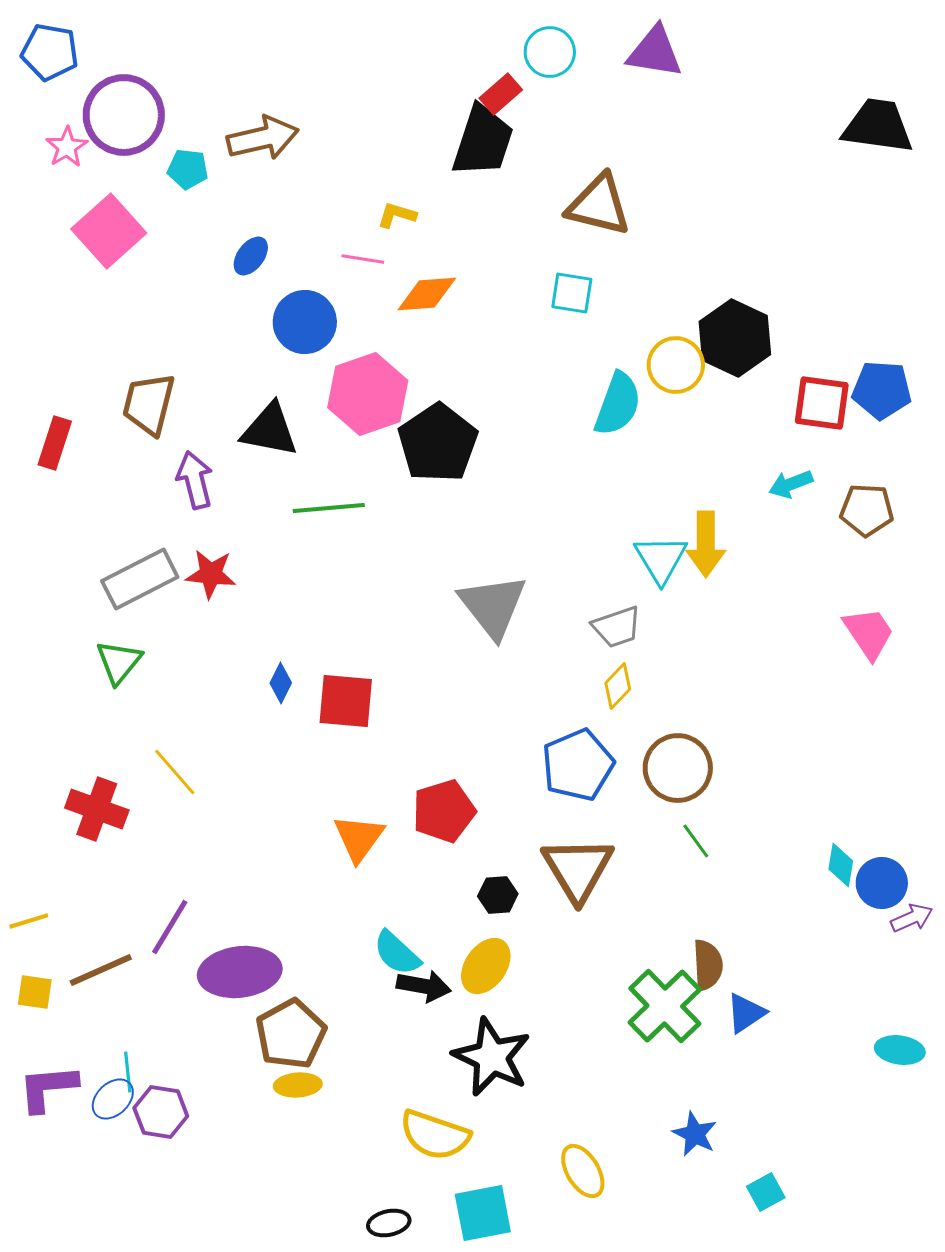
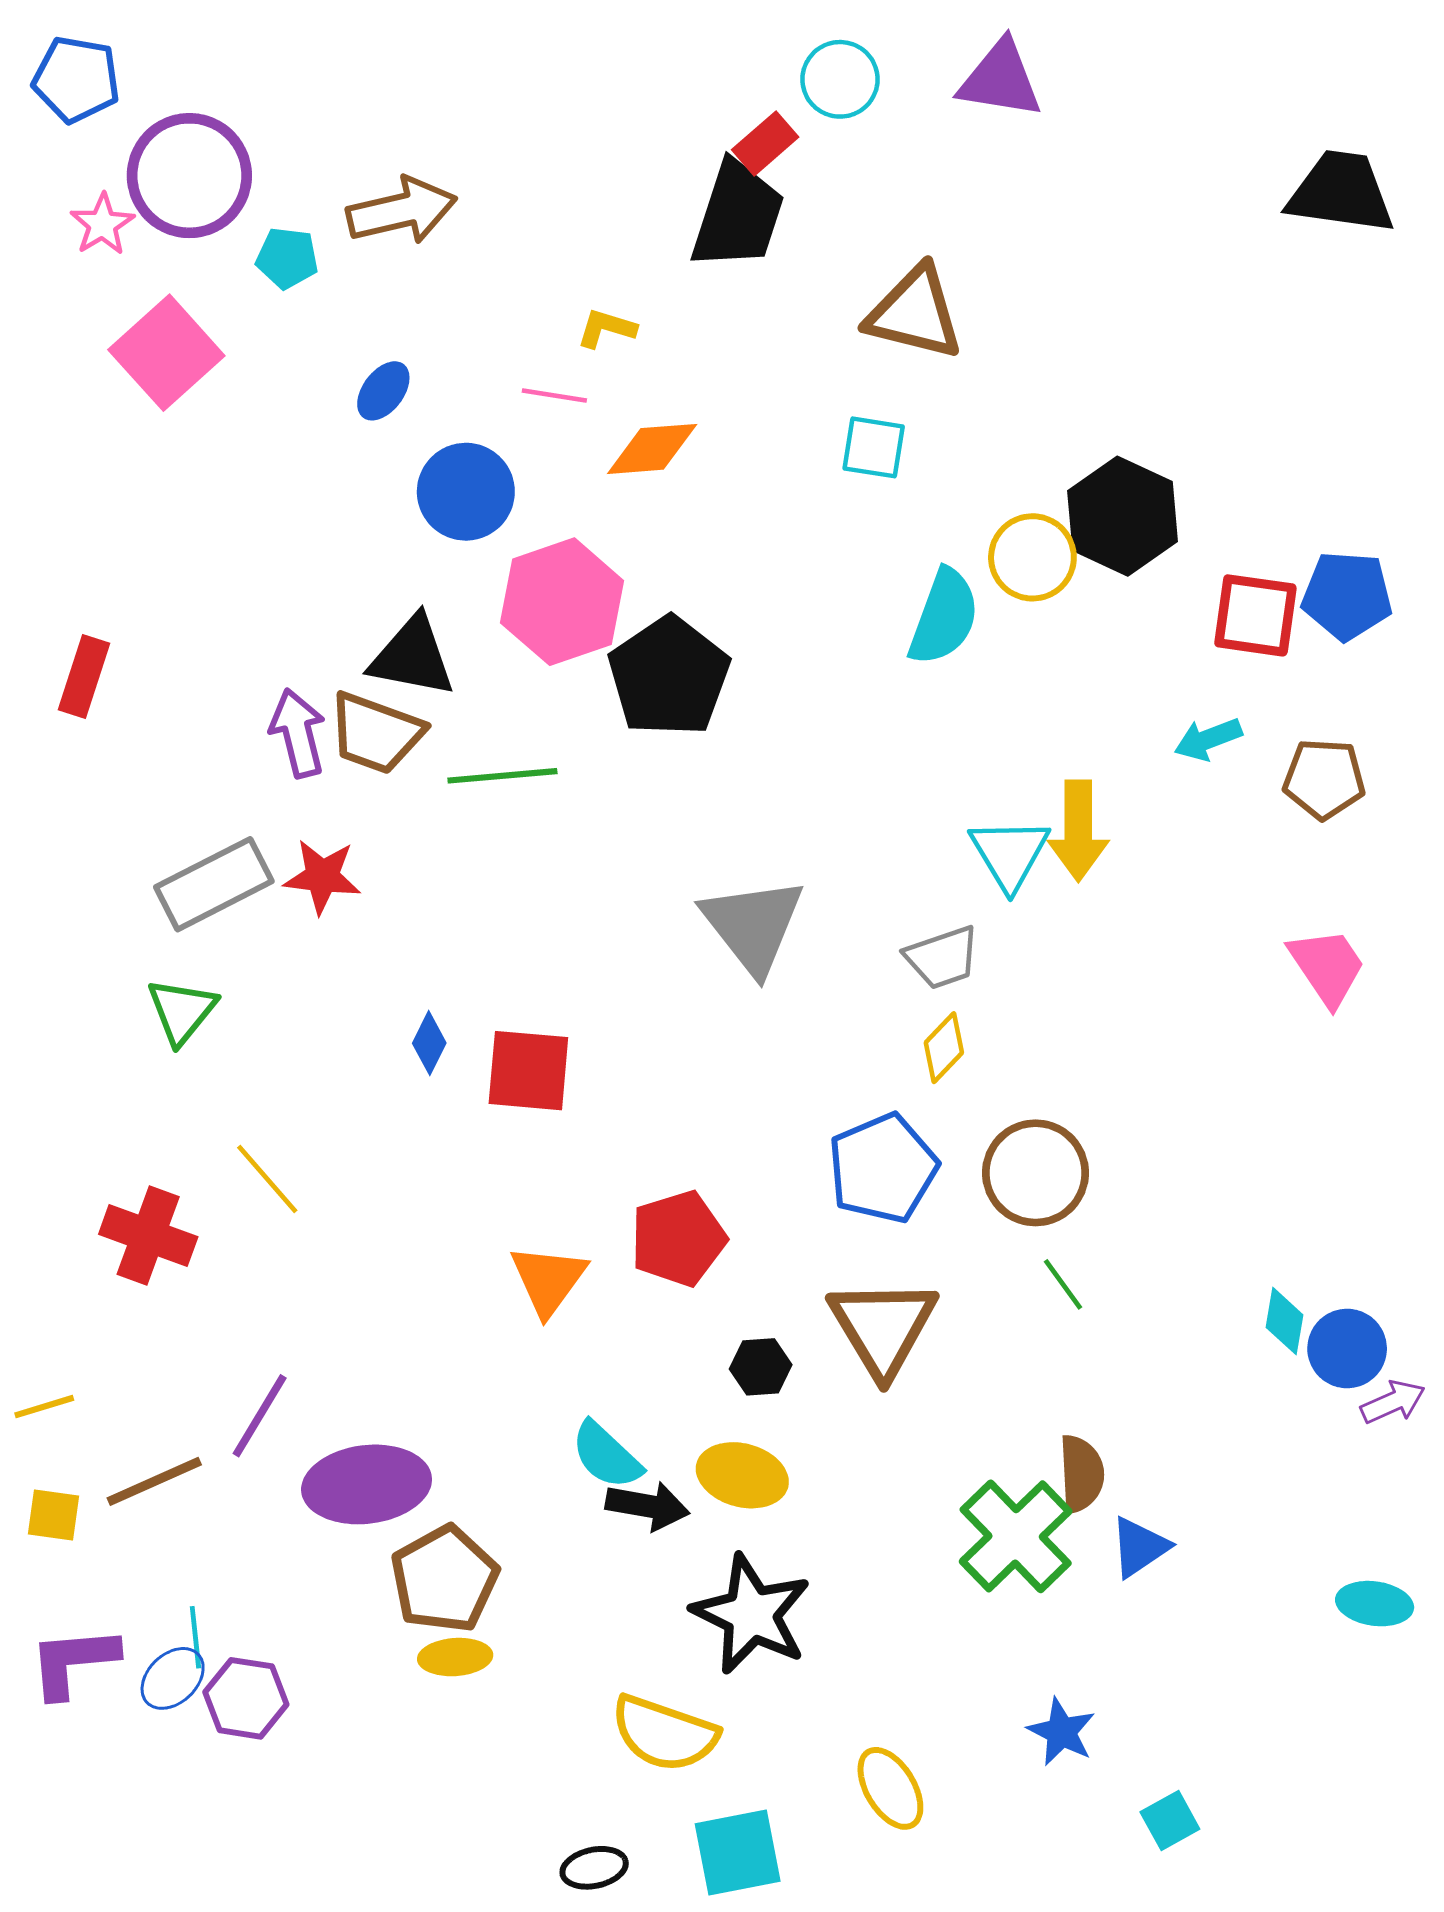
brown trapezoid: (149, 404) -> (376, 733), moved, turned -84
yellow ellipse: (486, 966) -> (742, 1475), turned 70

